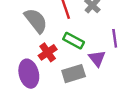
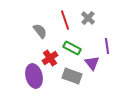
gray semicircle: (36, 21) -> (40, 31), size x0.7
gray rectangle: (74, 74) -> (72, 76), turned 36

